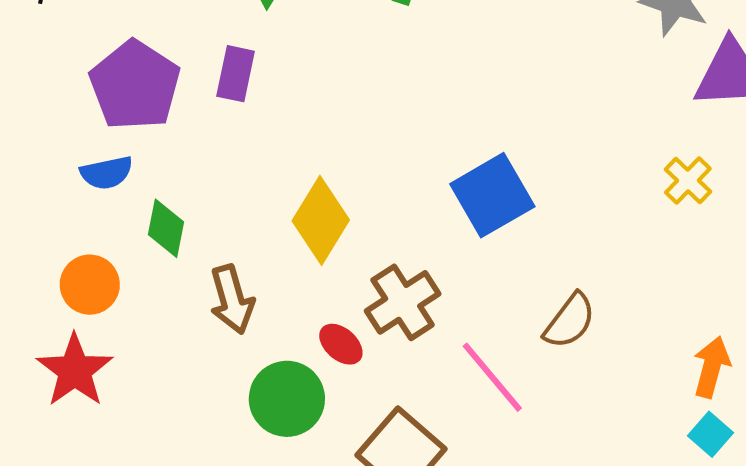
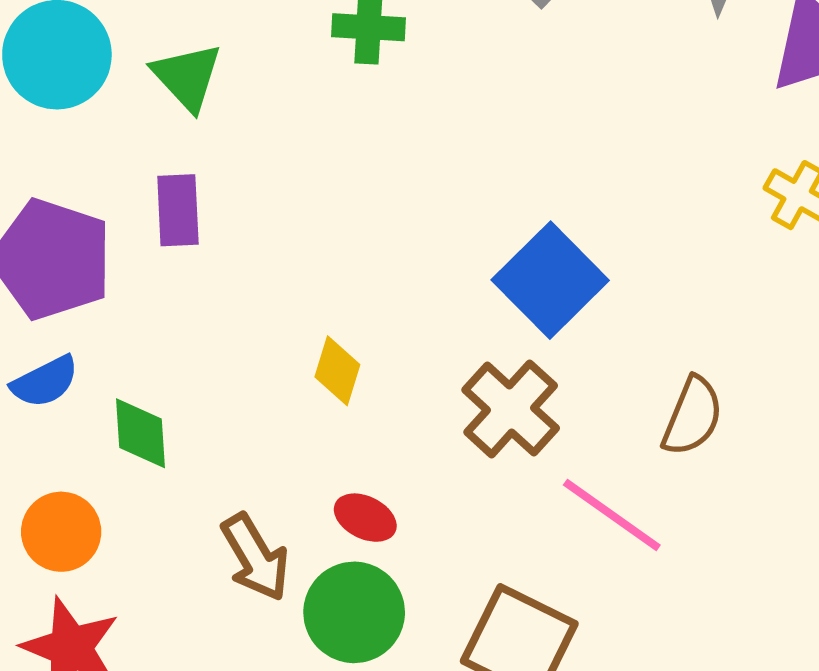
yellow diamond: (321, 220) -> (337, 371), size x0.6
brown arrow: (232, 300) -> (255, 557), moved
brown cross: (403, 302) -> (511, 409), moved
red ellipse: (341, 344) -> (365, 518), moved

